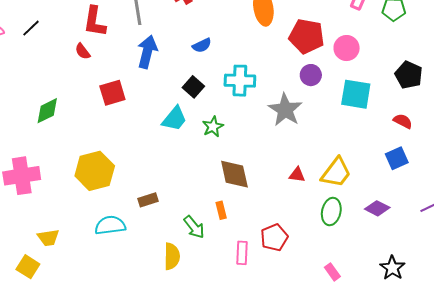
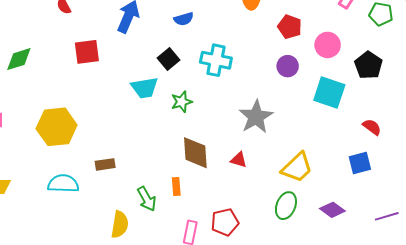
red pentagon: (307, 36) -> (290, 27), size x0.7
black pentagon: (409, 75) -> (368, 65), moved
gray star: (285, 110) -> (256, 117), moved
cyan trapezoid: (174, 119) -> (145, 88), turned 32
red triangle: (297, 175) -> (239, 160), moved

